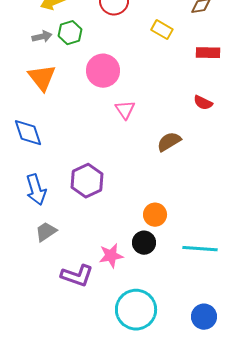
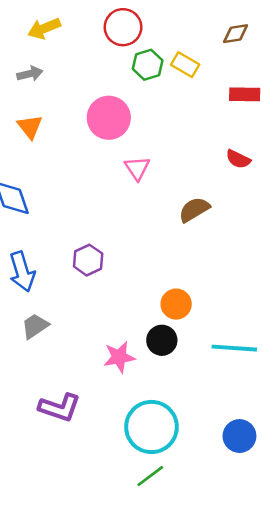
green hexagon: (70, 33) -> (148, 65), moved
orange triangle: (42, 78) -> (30, 127), size x0.7
purple hexagon: (87, 181) -> (88, 260), size x0.7
purple L-shape: (77, 276) -> (60, 408), moved

